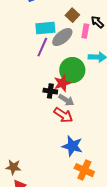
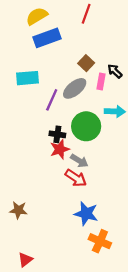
cyan rectangle: (45, 28) -> (28, 78), moved
red star: (62, 83) -> (60, 149), moved
black cross: (50, 91) -> (57, 134), moved
brown star: (13, 167) -> (18, 210), moved

